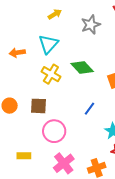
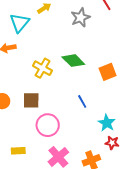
cyan triangle: (48, 44) -> (20, 23), moved
blue line: (89, 109) -> (82, 101), turned -64

